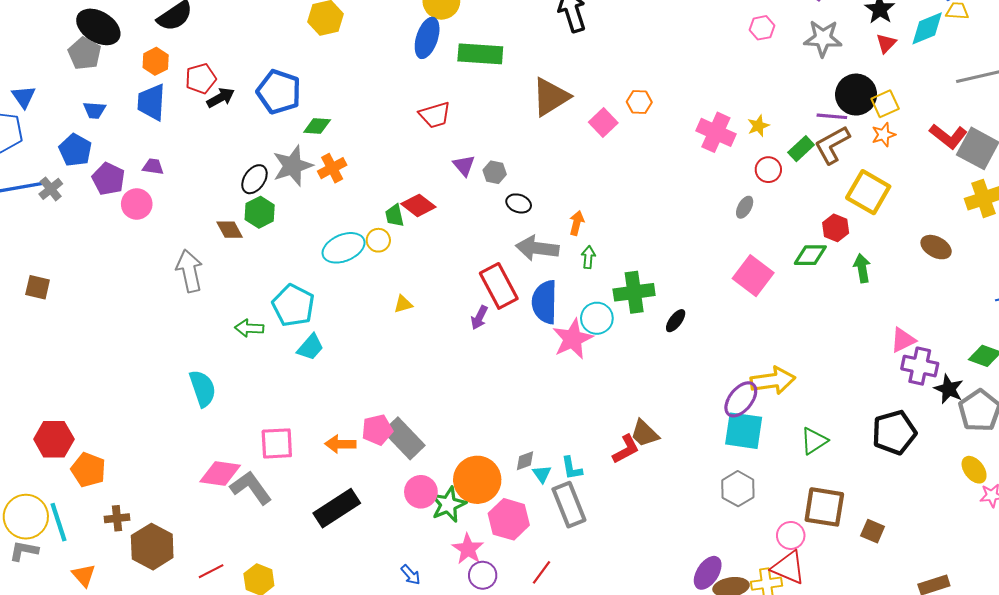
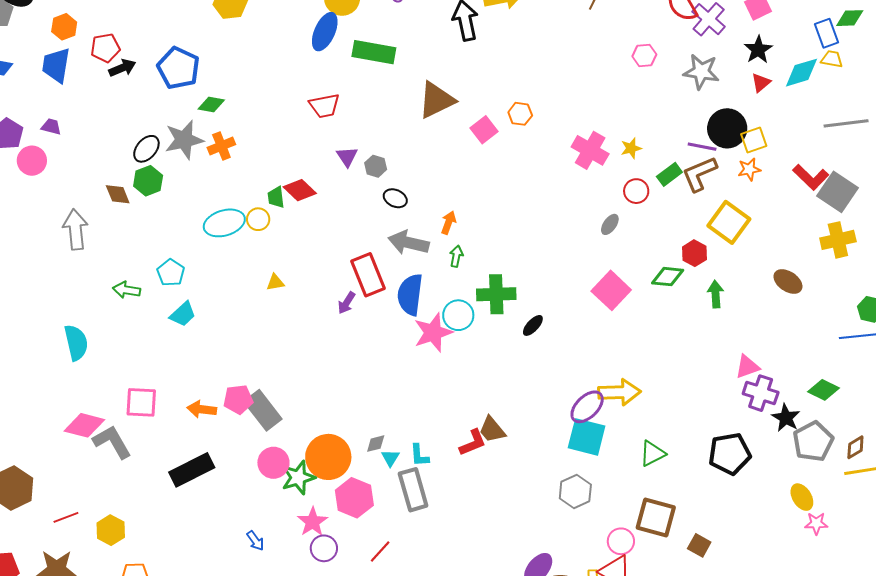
cyan pentagon: (293, 305) -> (171, 273), size x0.7

